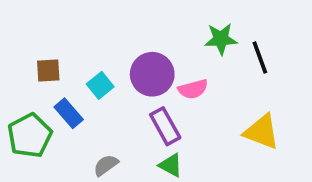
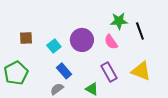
pink semicircle: (193, 89) -> (111, 42), moved, turned 70
blue rectangle: (69, 113) -> (64, 71), moved
purple rectangle: (165, 126) -> (109, 72), moved

